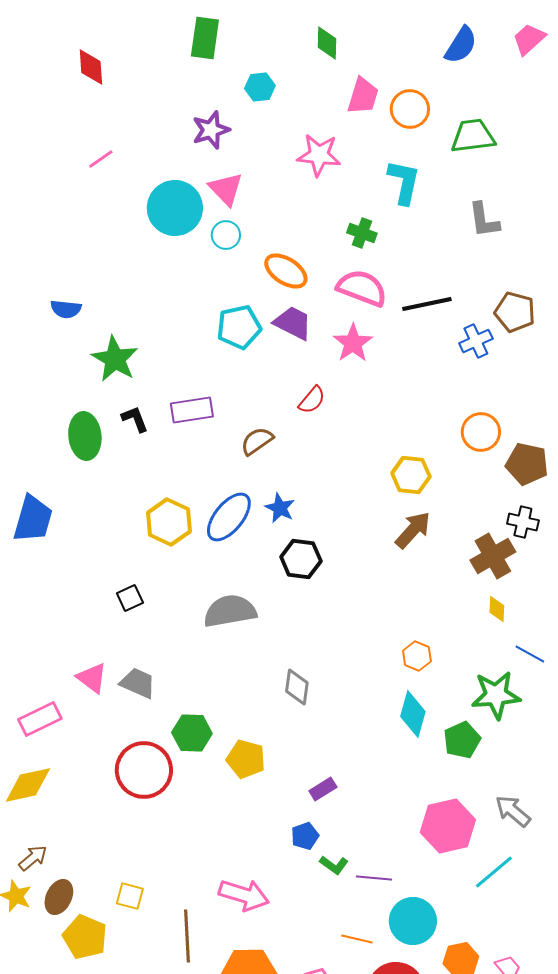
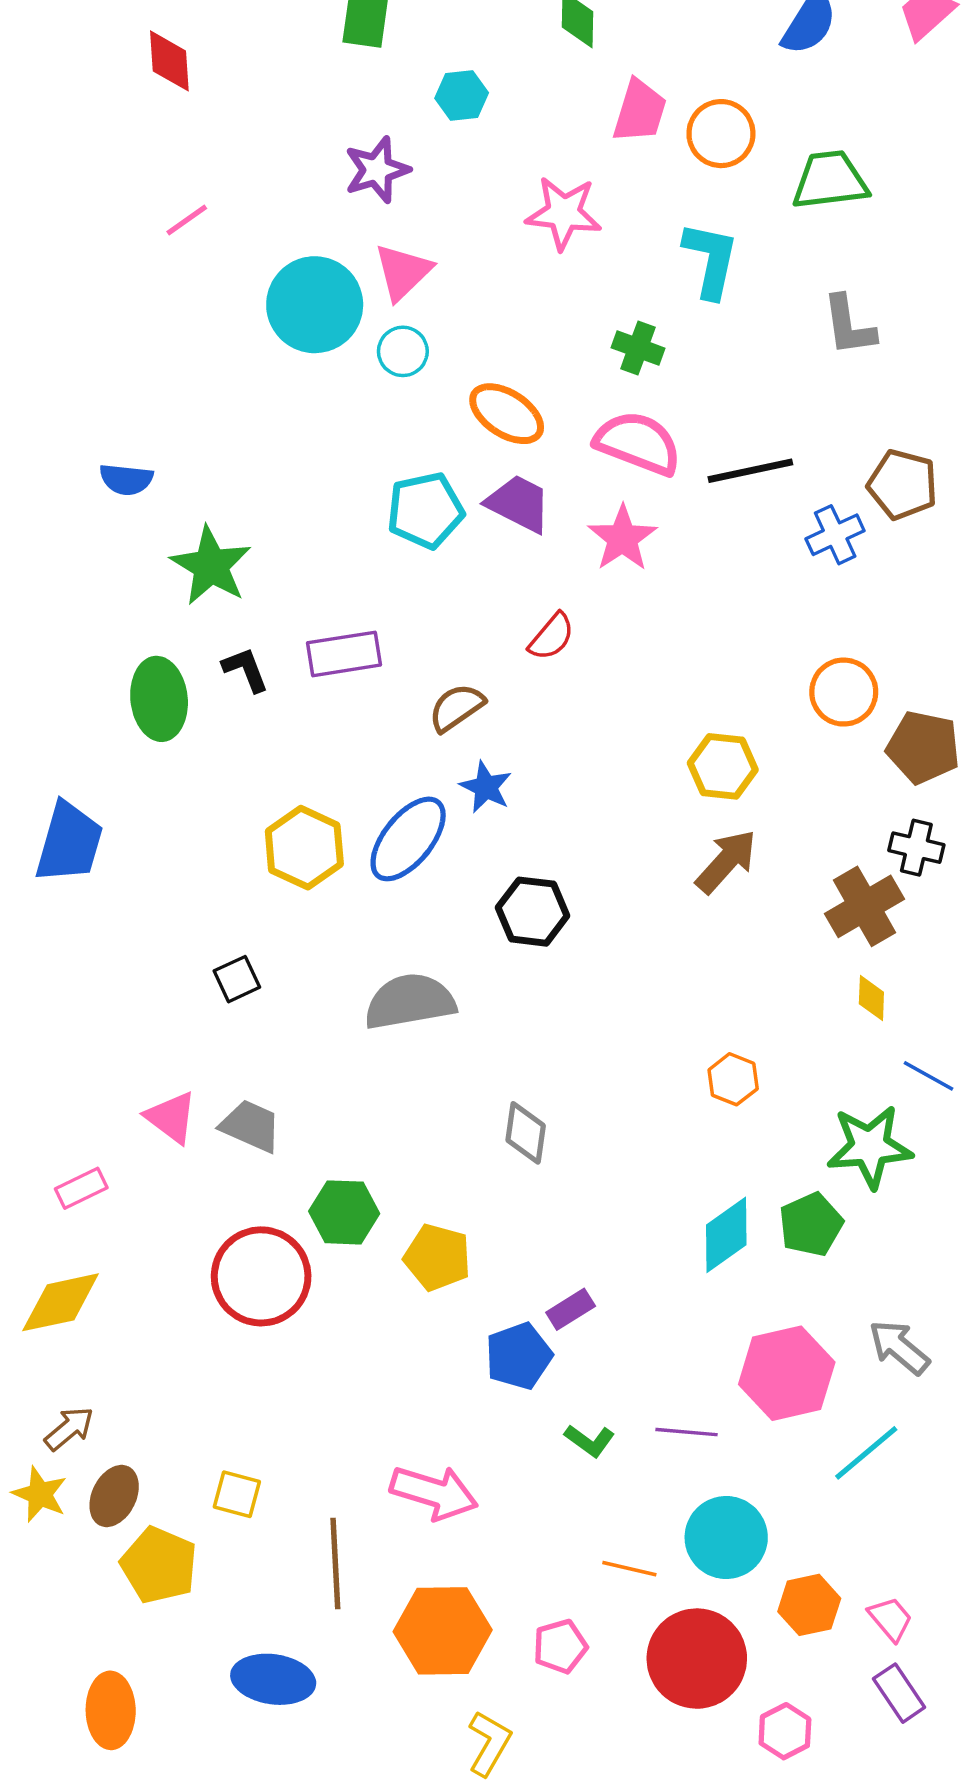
pink triangle: (226, 189) -> (403, 272), turned 30
blue star: (280, 508) -> (486, 787), moved
cyan diamond: (413, 714) -> (726, 1235), moved, turned 39
pink rectangle: (40, 719) -> (81, 1188), size x0.7
blue pentagon: (305, 836) -> (519, 1356), moved, size x1.4
purple line: (374, 878) -> (686, 1432), moved

